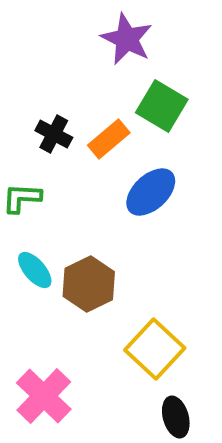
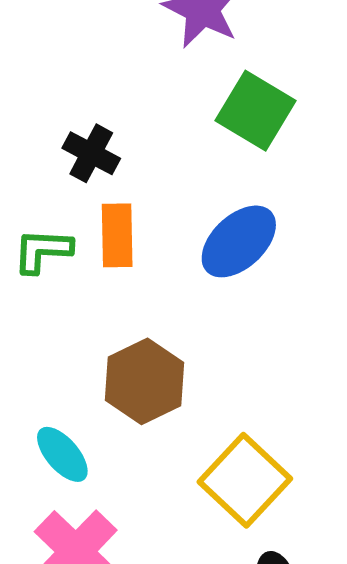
orange rectangle: (109, 139) -> (117, 235), moved, turned -51
cyan ellipse: (35, 270) -> (62, 454), moved

